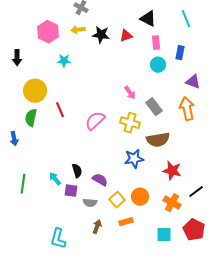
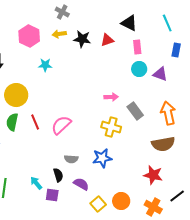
blue rectangle: (180, 53) -> (176, 50), moved
purple triangle: (193, 82) -> (160, 74), moved
pink arrow: (130, 93) -> (111, 97), turned -56
red line: (60, 110) -> (35, 122), moved
pink semicircle: (95, 121) -> (61, 125), moved
brown semicircle: (158, 140) -> (163, 144), moved
blue star: (134, 159) -> (102, 158), moved
gray semicircle: (90, 203) -> (71, 159), moved

